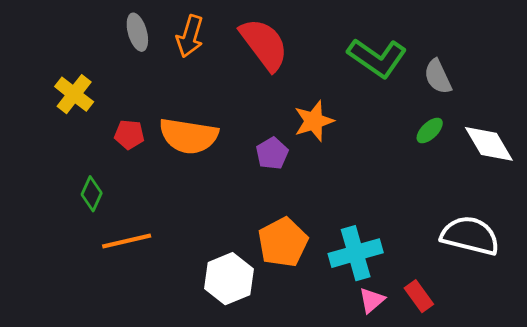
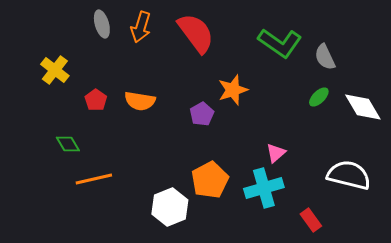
red pentagon: (129, 135) -> (96, 100), turned 30
orange semicircle: (189, 136) -> (140, 101), size x0.7
green diamond: (92, 194) -> (68, 144), turned -55
pink triangle: (372, 300) -> (276, 153), moved

